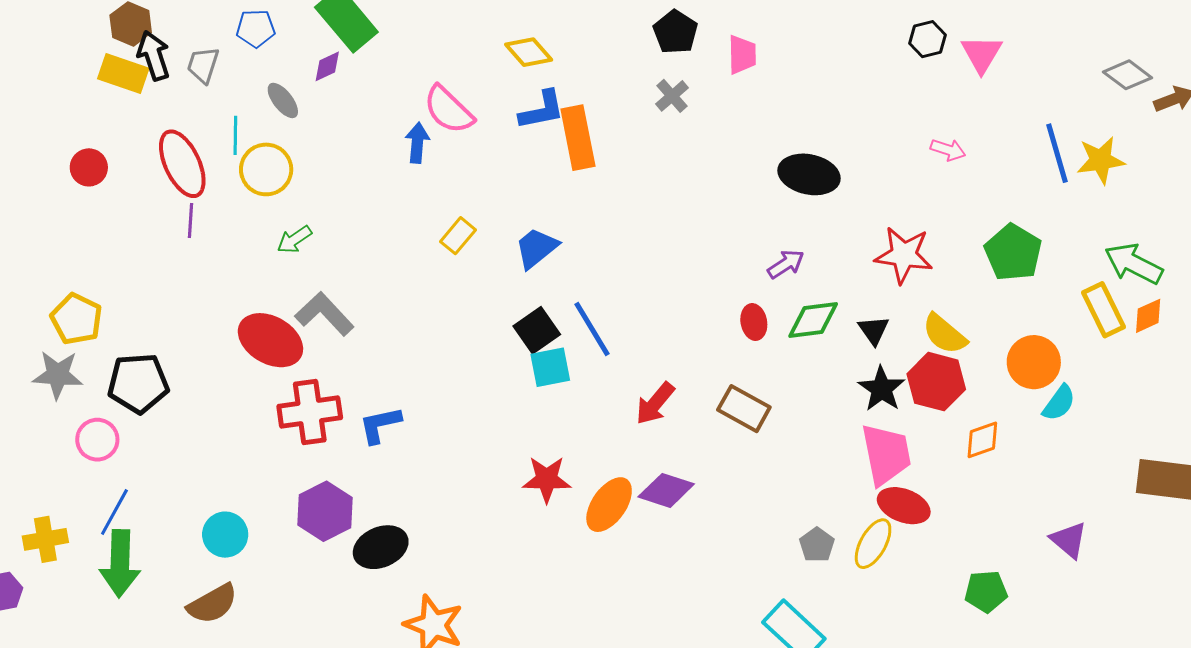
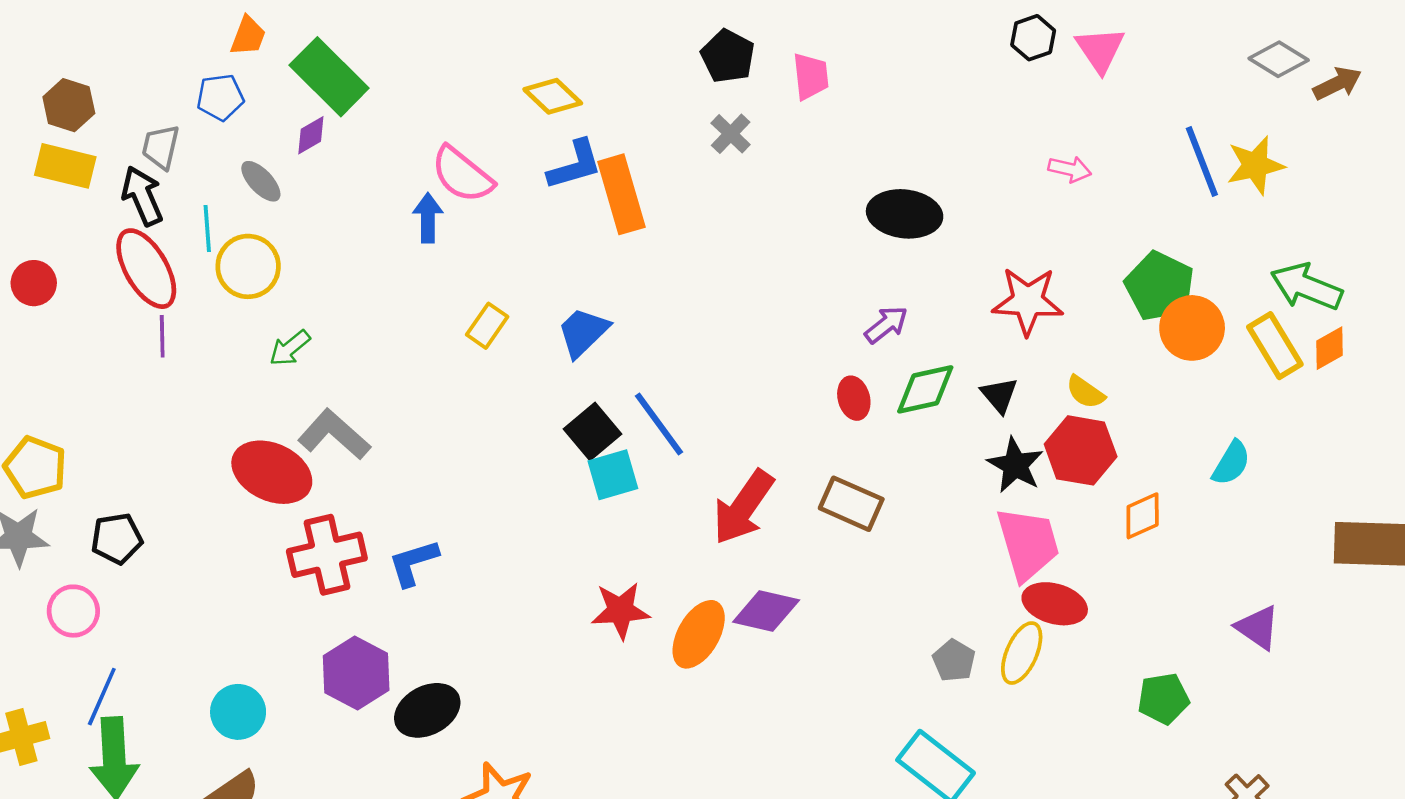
black arrow: (154, 56) -> (142, 196), moved
yellow semicircle: (944, 334) -> (1085, 392), size x0.7
orange circle: (1034, 362) -> (1192, 328), moved
black pentagon: (138, 383) -> (117, 539), size x0.7
red arrow: (655, 403) -> (743, 507), size x1.4

